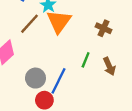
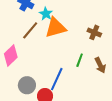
orange triangle: (59, 22) -> (56, 28), turned 40
gray circle: (35, 78) -> (27, 85), moved

